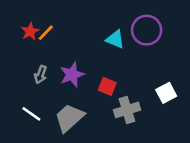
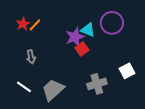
gray arrow: (41, 75) -> (31, 57), turned -32
purple star: (72, 75) -> (75, 37), moved
red square: (107, 86) -> (82, 49), moved, turned 32

